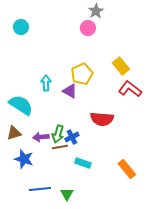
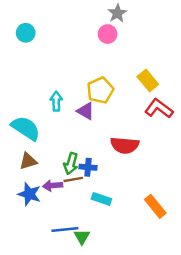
brown triangle: (14, 133) -> (28, 161), moved
purple arrow: (41, 137) -> (53, 186), moved
blue cross: (72, 137) -> (88, 167), turned 32
blue line: (40, 189) -> (65, 230), moved

